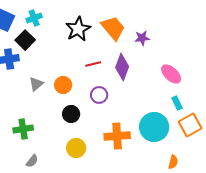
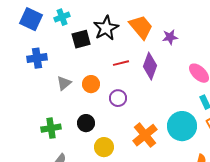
black square: (25, 40) -> (81, 39), moved, turned 30
purple circle: (99, 95) -> (118, 98), moved
black circle: (71, 114) -> (86, 123), moved
orange cross: (117, 136) -> (145, 135), turned -35

